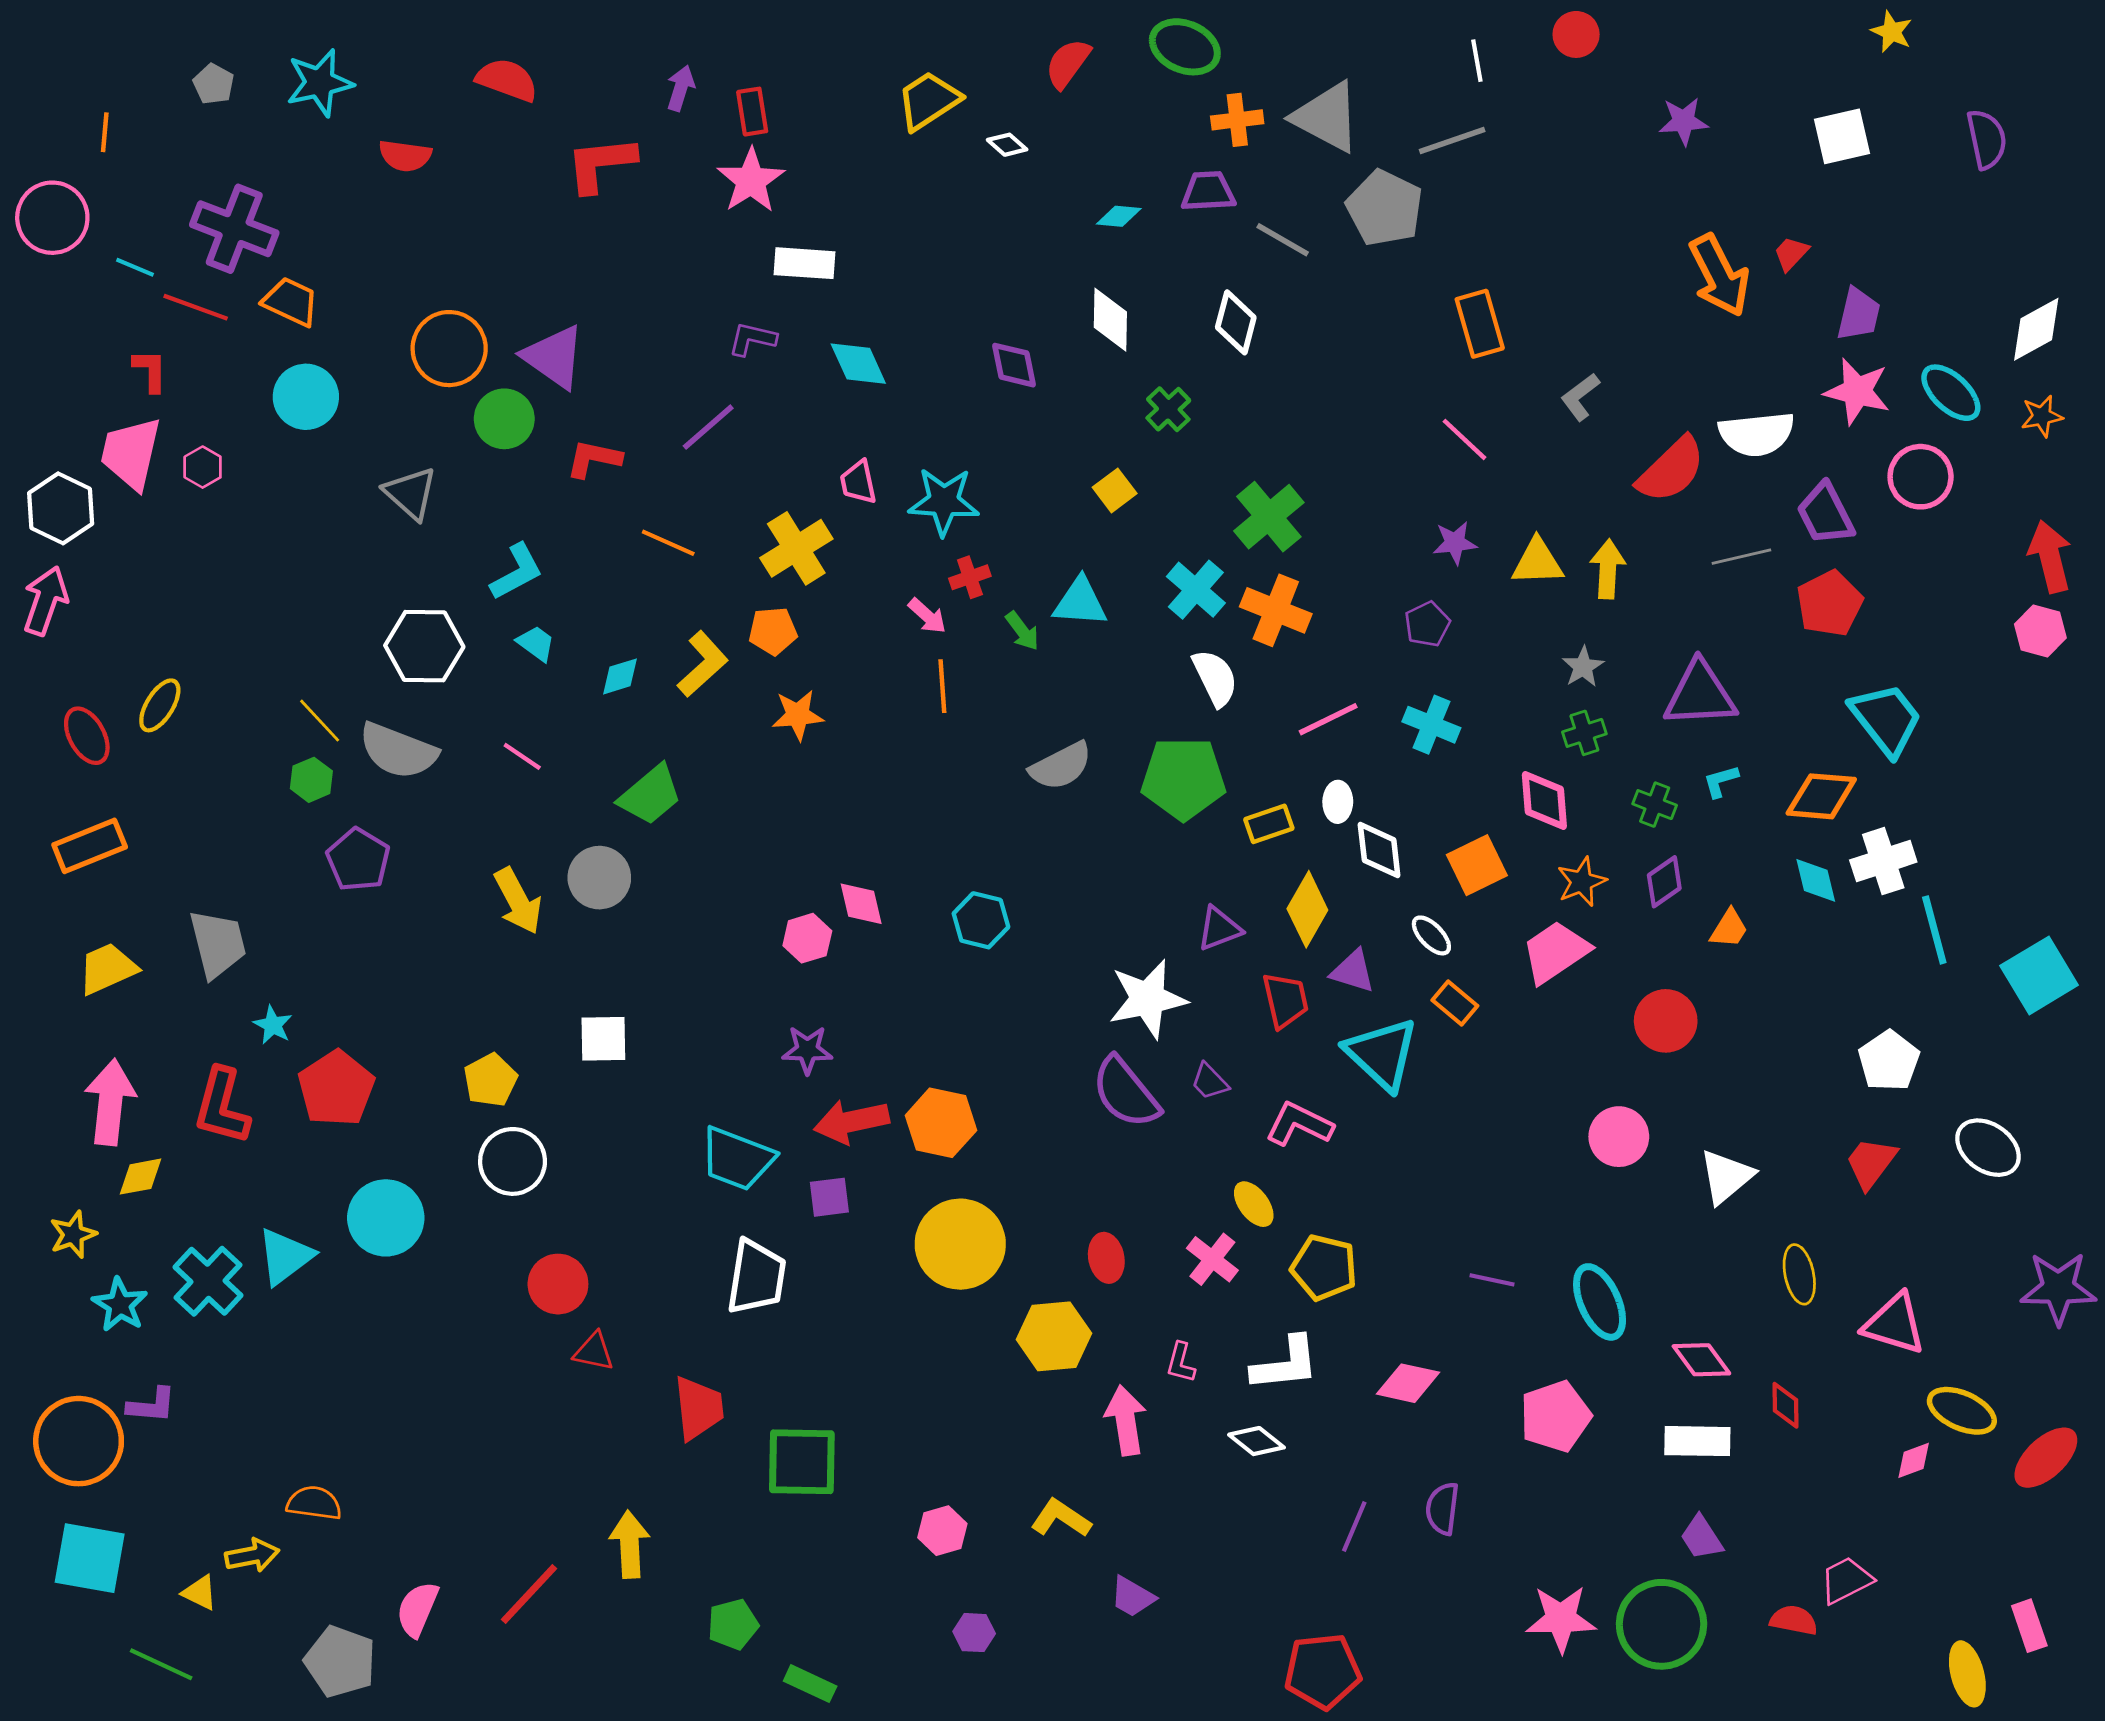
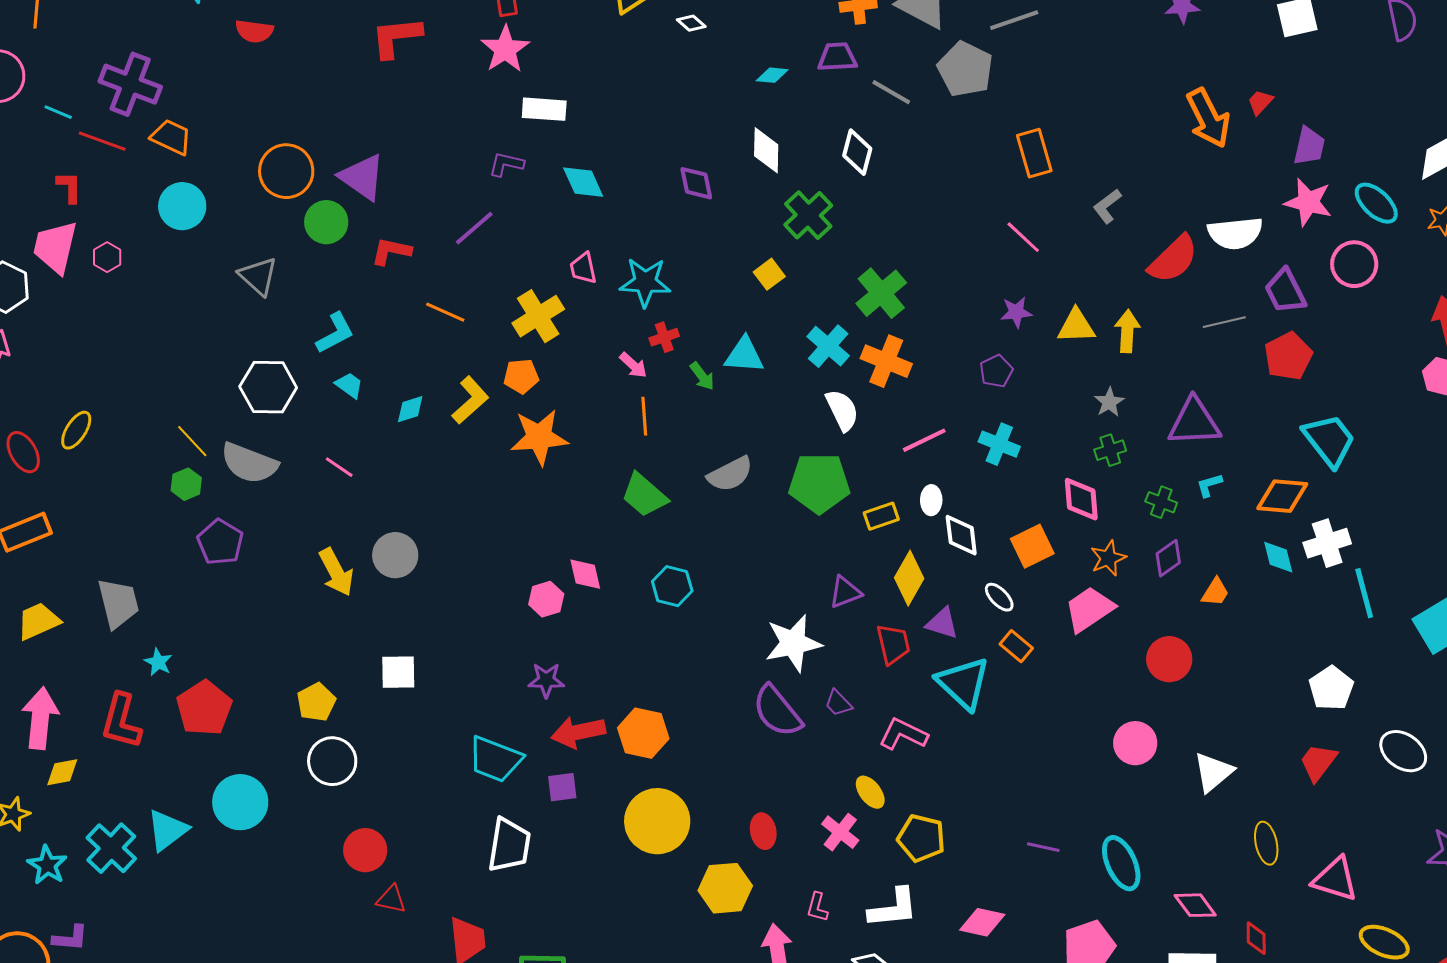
green cross: (1168, 409) -> (808, 215), size x1.5
orange star: (798, 715) -> (539, 437), size x1.5
green trapezoid: (650, 795) -> (644, 495), moved, turned 81

